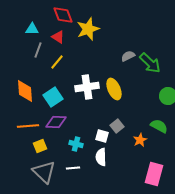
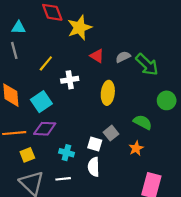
red triangle: (58, 37) -> (97, 56), moved
gray line: (38, 50) -> (14, 50), moved, turned -35
white cross: (87, 87) -> (70, 80), moved, size x0.7
yellow ellipse: (114, 89) -> (108, 93), turned 30
green semicircle: (159, 126) -> (143, 122), moved

